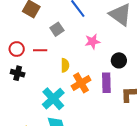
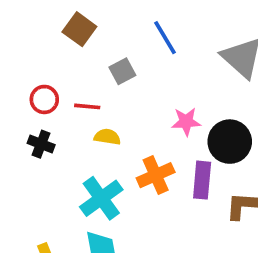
pink star: (92, 42) -> (186, 122), moved
black circle: (119, 60) -> (230, 142), size x1.5
yellow semicircle: (65, 65) -> (107, 137), moved, turned -88

